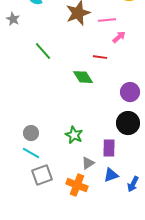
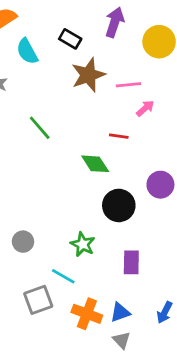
black circle: (128, 123) -> (119, 205), moved
cyan line: (31, 153) -> (63, 276), moved
gray triangle: (88, 163) -> (122, 340), moved, turned -40
blue triangle: (111, 175) -> (120, 312), moved

